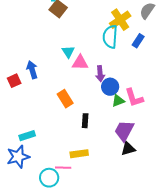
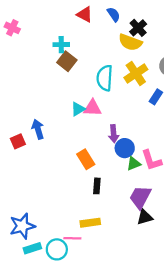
cyan semicircle: (110, 37) -> (105, 78), moved
cyan triangle: (68, 52) -> (78, 109), turned 32
pink triangle: (80, 63) -> (92, 108), moved
orange rectangle: (65, 99) -> (86, 159), moved
cyan rectangle: (27, 136) -> (32, 248), moved

